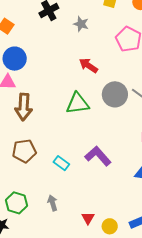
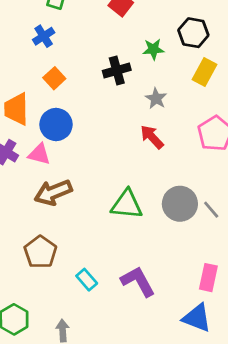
red arrow: (88, 65) -> (152, 137), moved
brown arrow: (24, 107) -> (53, 192), turned 52
brown pentagon: (24, 151) -> (40, 252), turned 30

